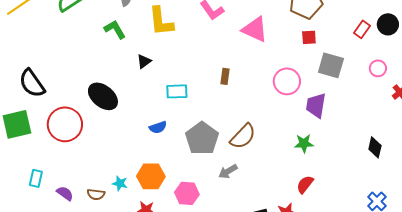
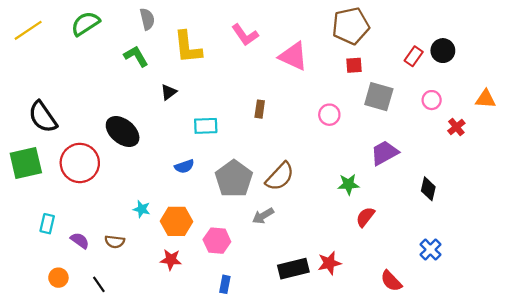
pink circle: (287, 81) -> (329, 115), size x0.7
purple trapezoid: (316, 105) -> (384, 153), moved, turned 52
cyan star: (120, 183) -> (142, 209), moved
red semicircle: (305, 184) -> (365, 217), moved

